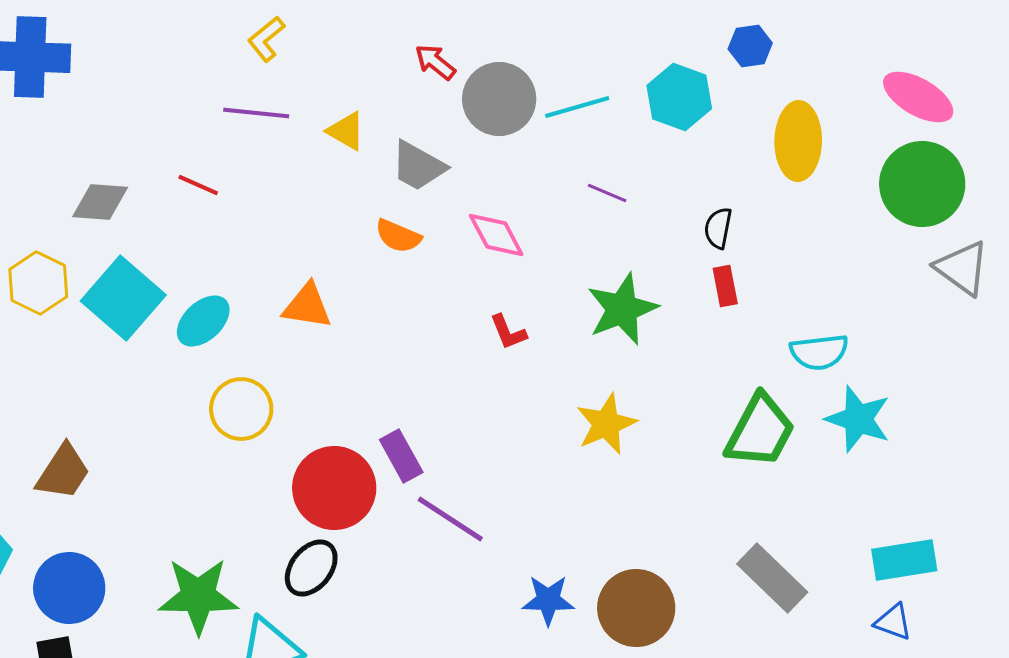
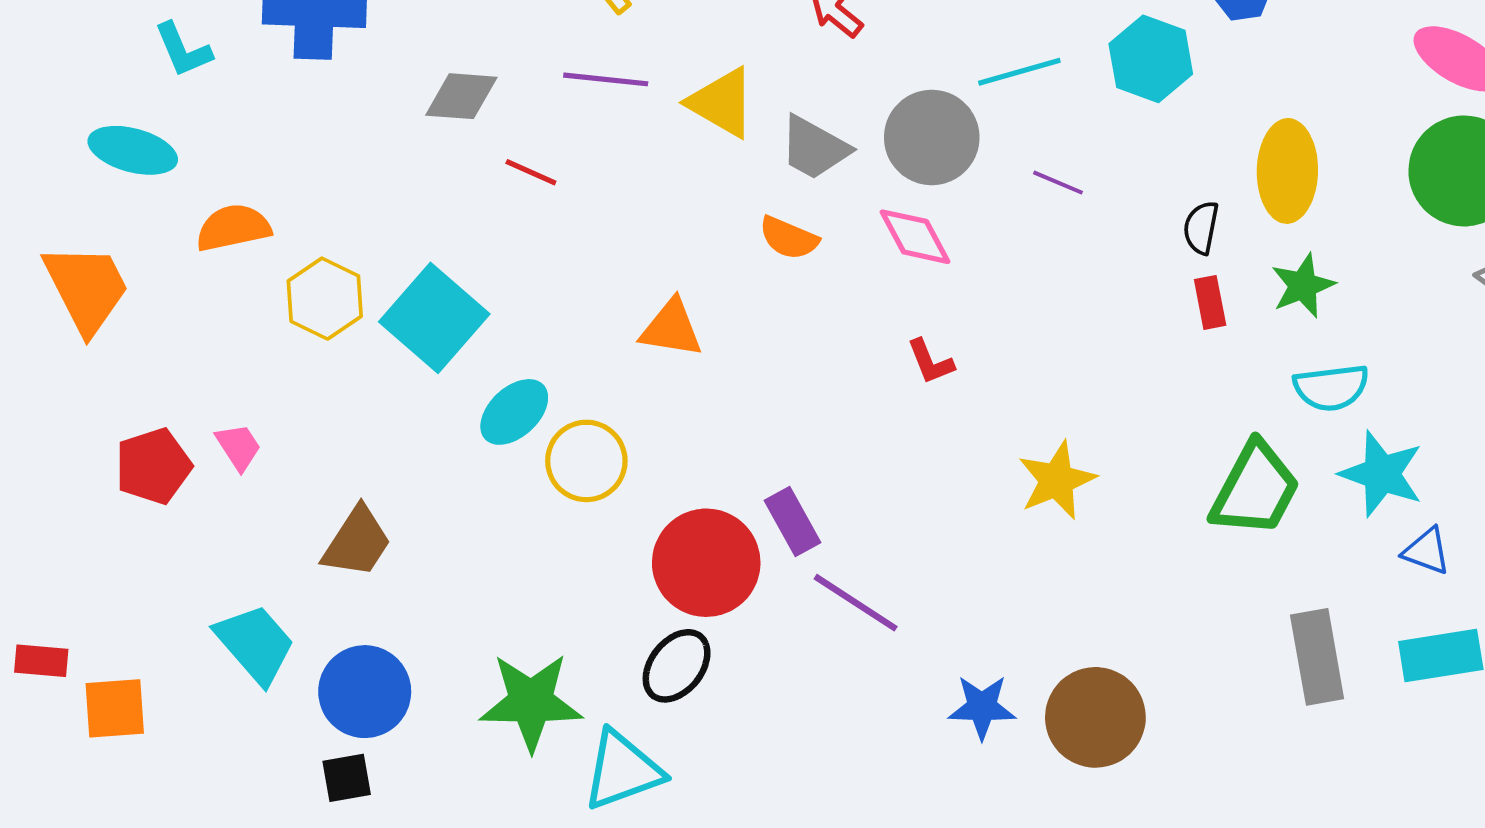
gray circle: (499, 99) -> (932, 137), moved
yellow triangle: (346, 131) -> (722, 103), size x1.4
yellow ellipse: (798, 141) -> (1287, 171), moved
gray diamond: (100, 202) -> (461, 96), moved
green star: (622, 309) -> (1303, 286), moved, size x0.7
cyan ellipse: (203, 321) -> (514, 412), moved
gray rectangle: (772, 578) -> (1317, 657), moved, turned 36
blue triangle: (893, 622) -> (1427, 551), moved

